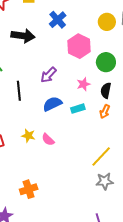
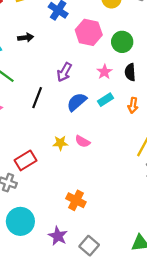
black arrow: (23, 36) -> (26, 38), size x0.6
black line: (19, 91) -> (37, 98), turned 42
orange arrow: (105, 112) -> (133, 105), moved
orange cross: (29, 189) -> (76, 200), turned -30

